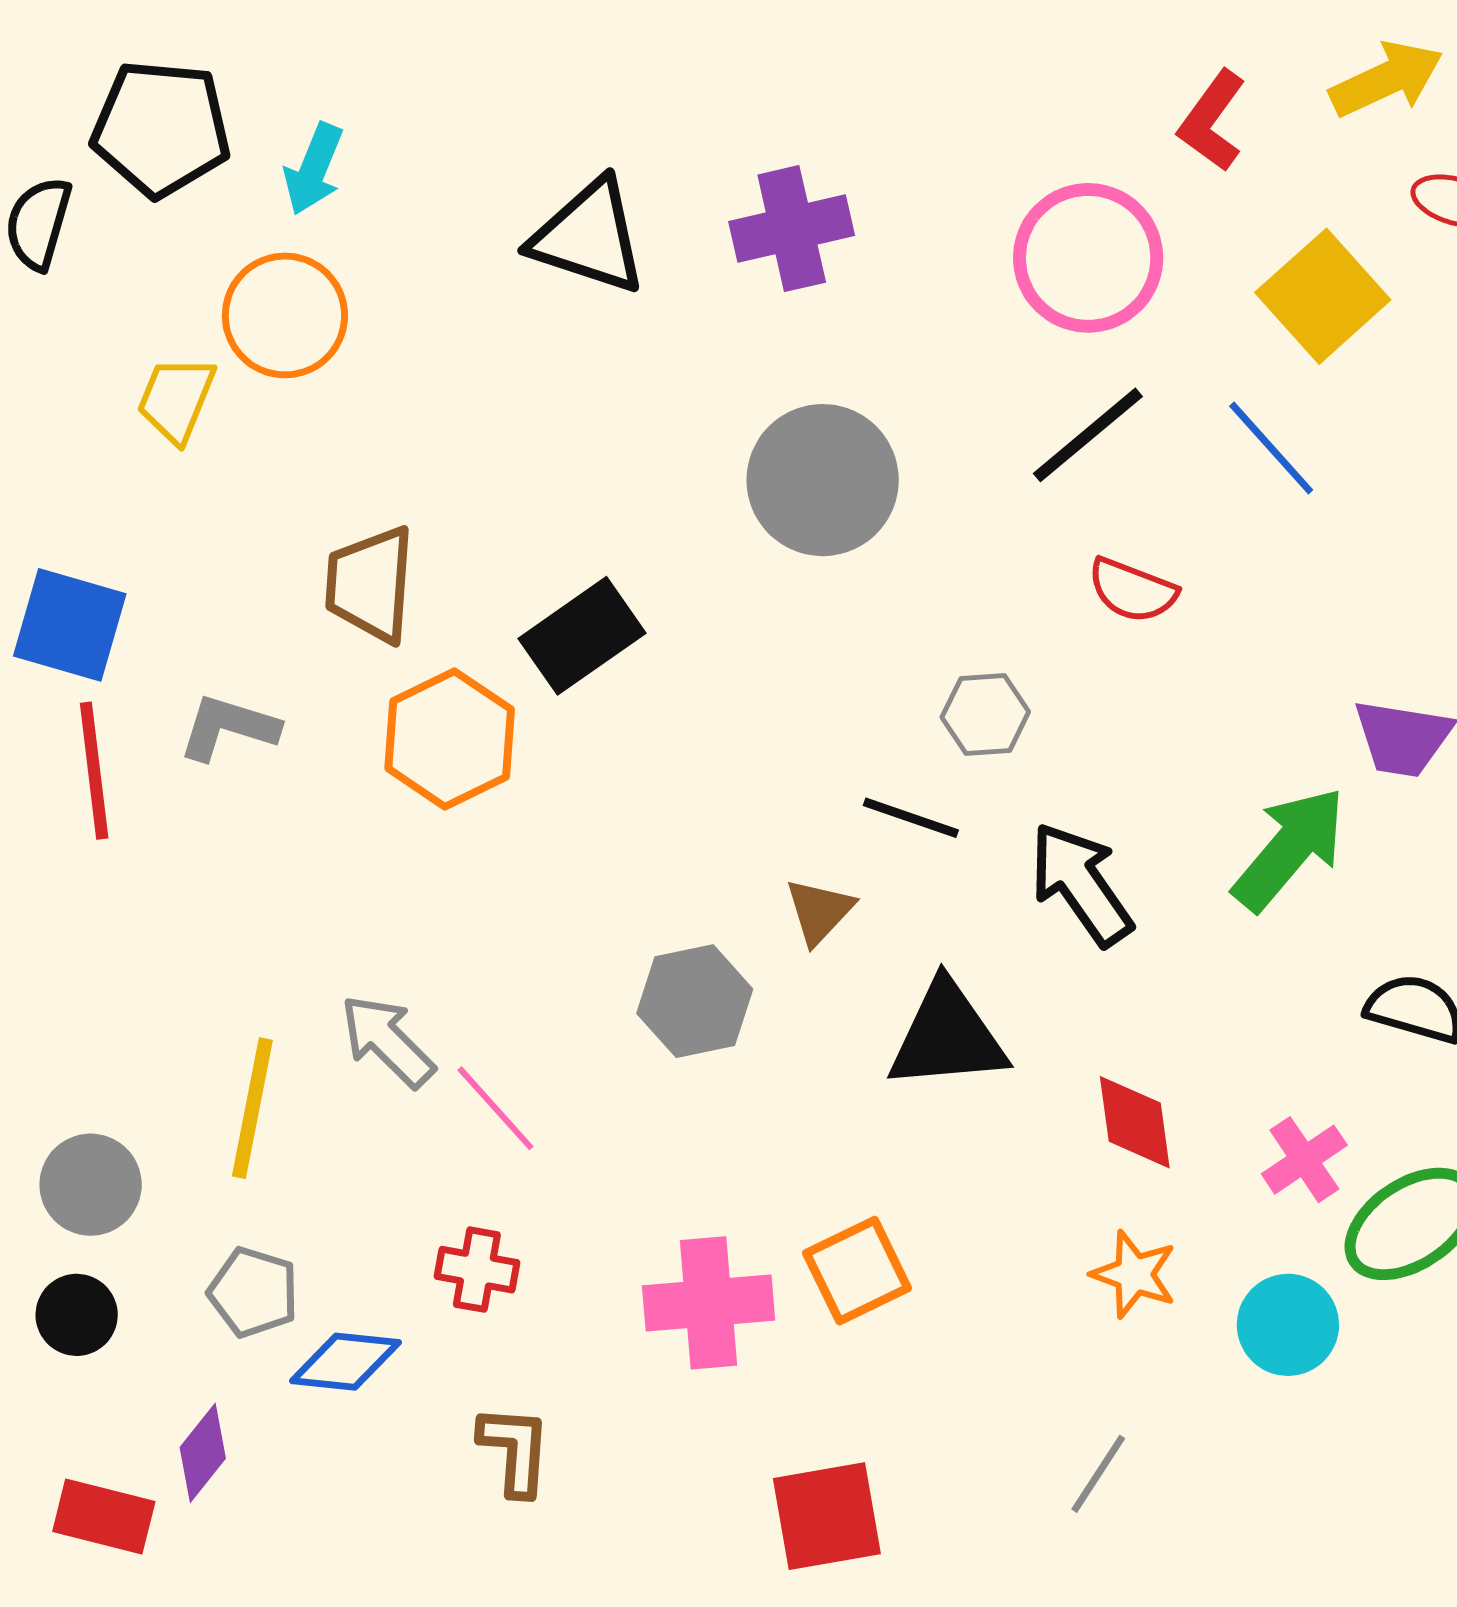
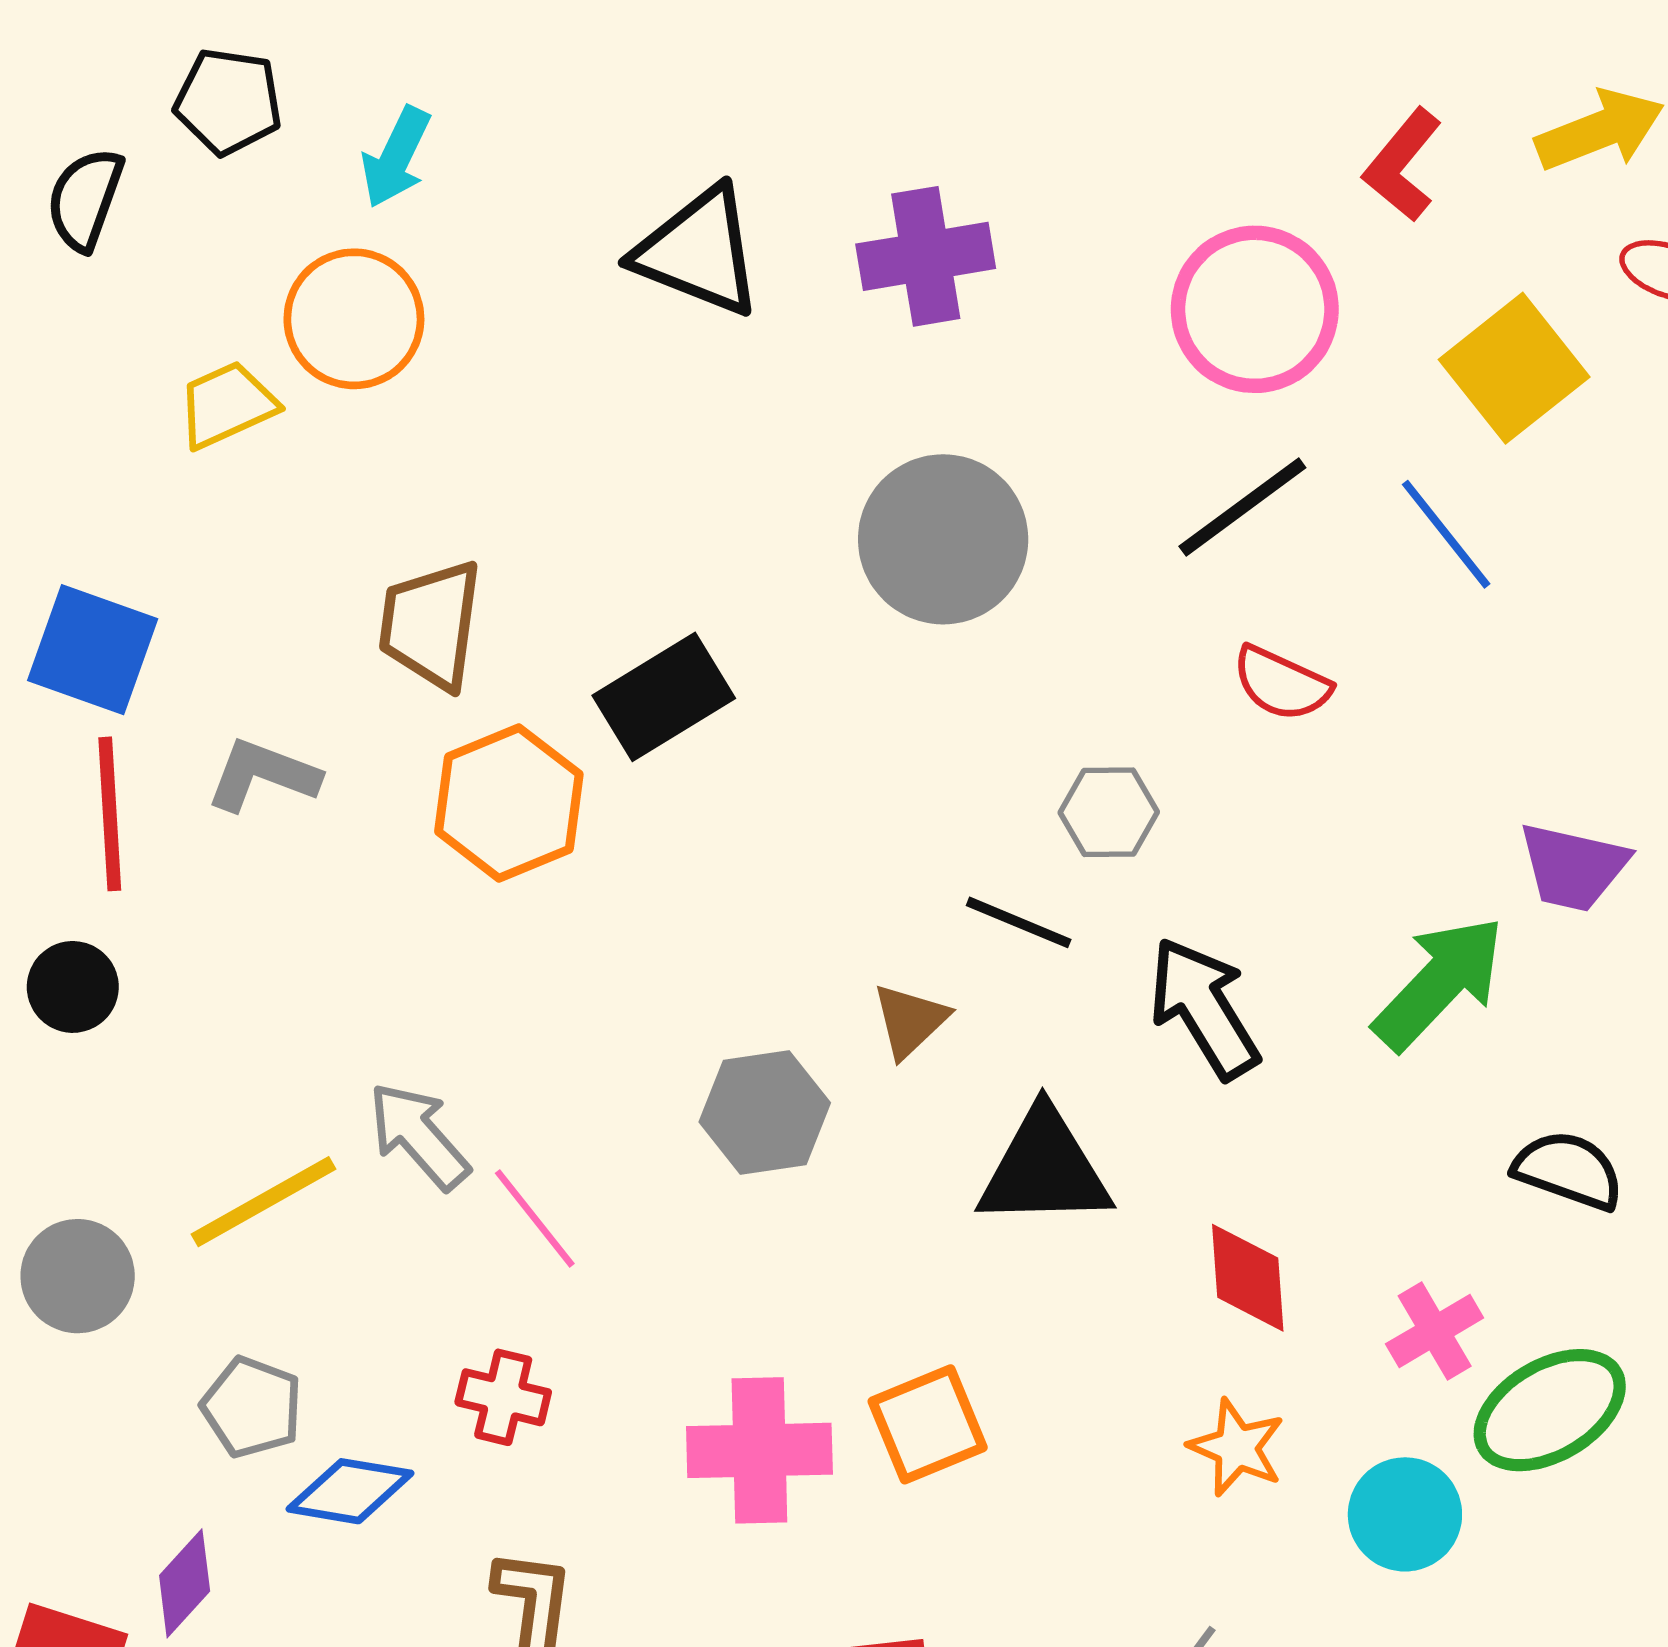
black pentagon: (161, 128) -> (228, 101), size x0.7
yellow trapezoid: (176, 399) -> (227, 405), turned 40
yellow line: (252, 1108) -> (263, 1202), turned 46
black circle: (77, 1315) -> (73, 987), moved

